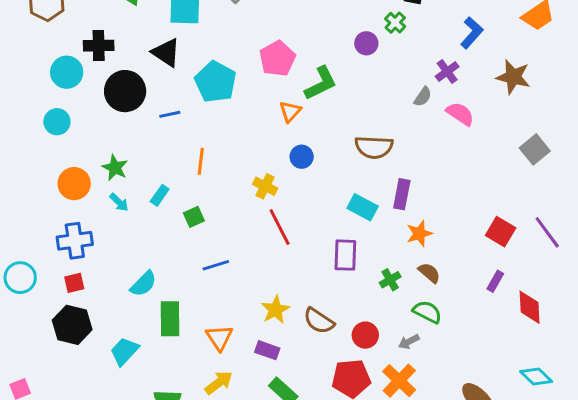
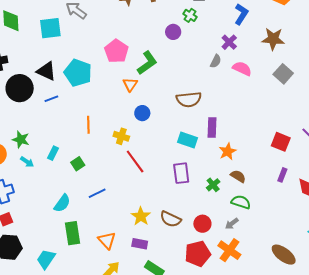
black triangle: (166, 53) -> (46, 71), moved
gray square: (535, 149) -> (283, 74), moved
orange line: (201, 161) -> (88, 125), moved
cyan semicircle: (143, 284) -> (62, 203), moved

